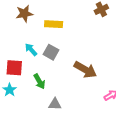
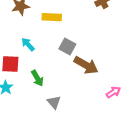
gray square: (51, 52) -> (67, 47), moved
gray triangle: (55, 104) -> (54, 102), turned 48

